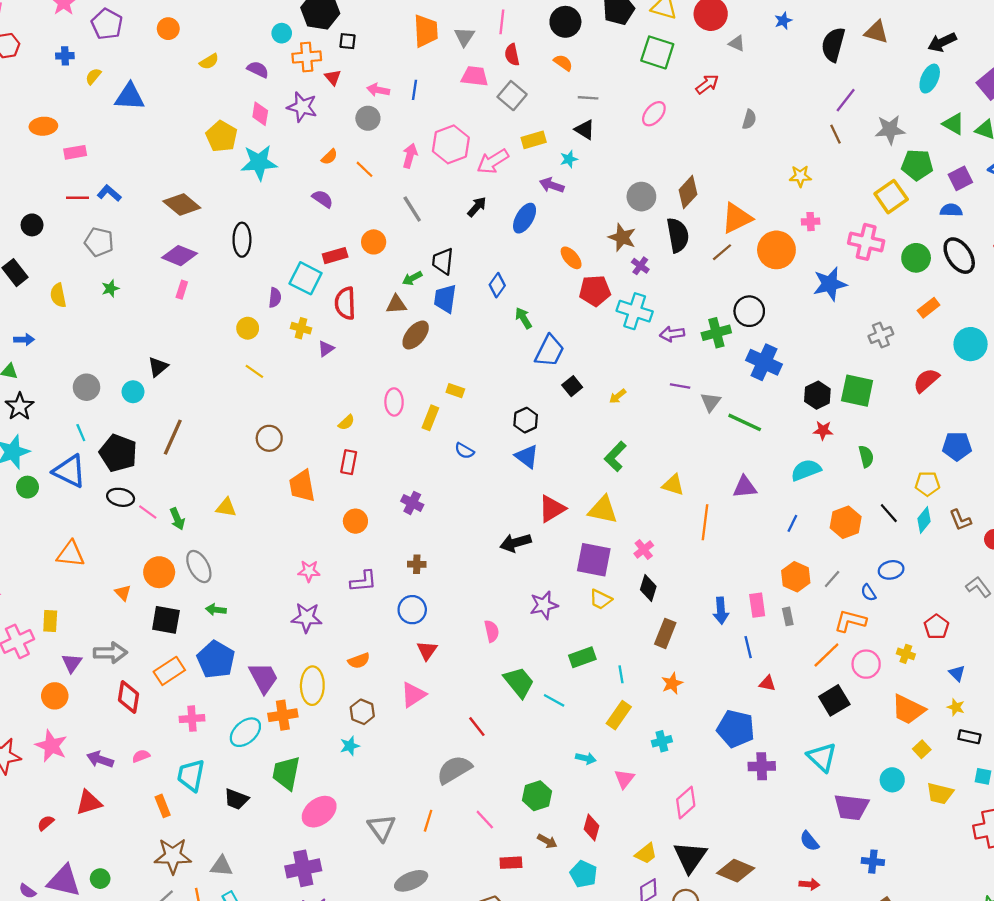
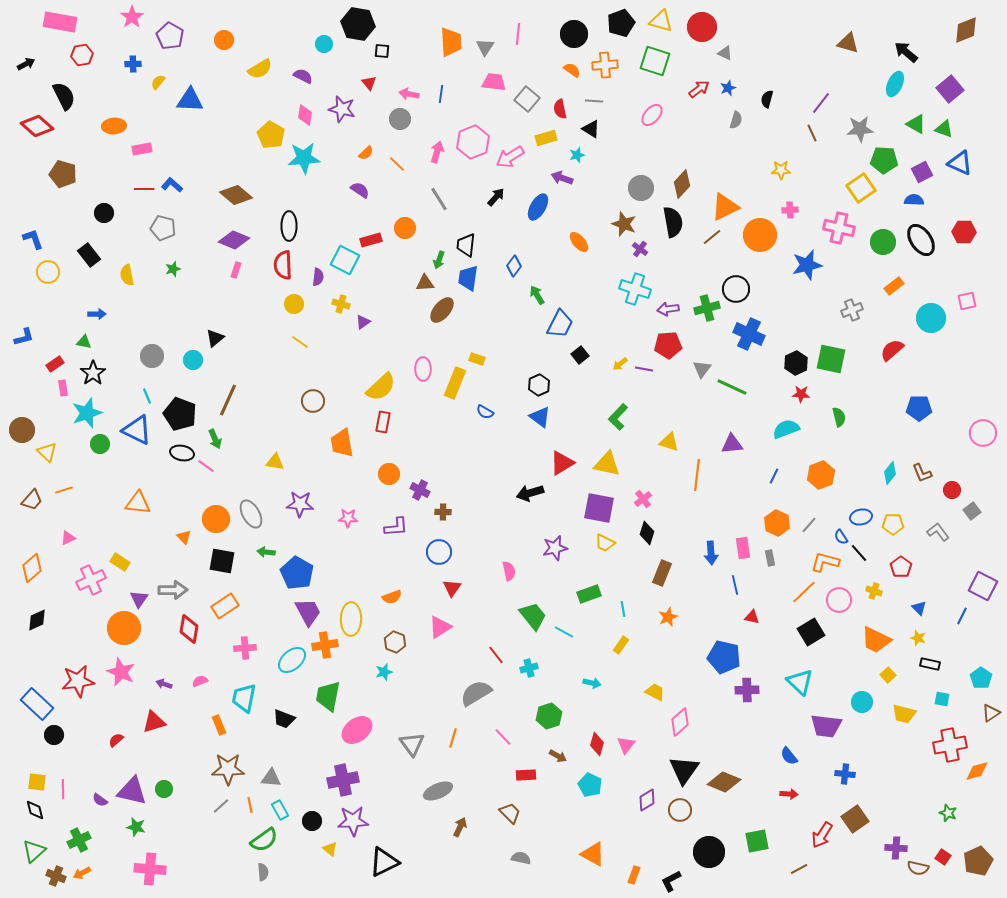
blue star: (783, 21) -> (728, 88), moved
black arrow: (942, 42) -> (906, 52), turned 65
black semicircle: (833, 45) -> (767, 99), moved, size x0.6
red semicircle: (512, 55) -> (560, 109), moved
orange cross: (307, 57) -> (605, 65), moved
yellow semicircle: (209, 62) -> (260, 69), size x1.4
green arrow: (412, 278) -> (439, 260), turned -42
red pentagon: (595, 291) -> (668, 345), moved
red semicircle: (345, 303) -> (283, 265), moved
purple line: (680, 386) -> (644, 369), moved
yellow rectangle: (430, 418) -> (455, 383), size x1.4
yellow semicircle: (346, 422) -> (381, 387), size x2.0
yellow pentagon: (927, 484) -> (893, 524), moved
purple cross: (412, 503) -> (420, 490), moved
black line: (889, 513) -> (859, 553), moved
green arrow: (177, 519) -> (215, 439), moved
purple star: (307, 618) -> (300, 504), moved
yellow rectangle: (50, 621) -> (120, 562), turned -60
blue pentagon: (216, 660) -> (297, 573), moved
orange circle: (55, 696) -> (124, 628), size x1.4
yellow rectangle: (619, 715) -> (621, 645), size x0.7
cyan cross: (662, 741) -> (529, 668), moved
purple arrow: (100, 759) -> (164, 684), size x0.7
pink triangle: (624, 779) -> (626, 745), moved
yellow trapezoid: (646, 854) -> (655, 692), moved, turned -115

